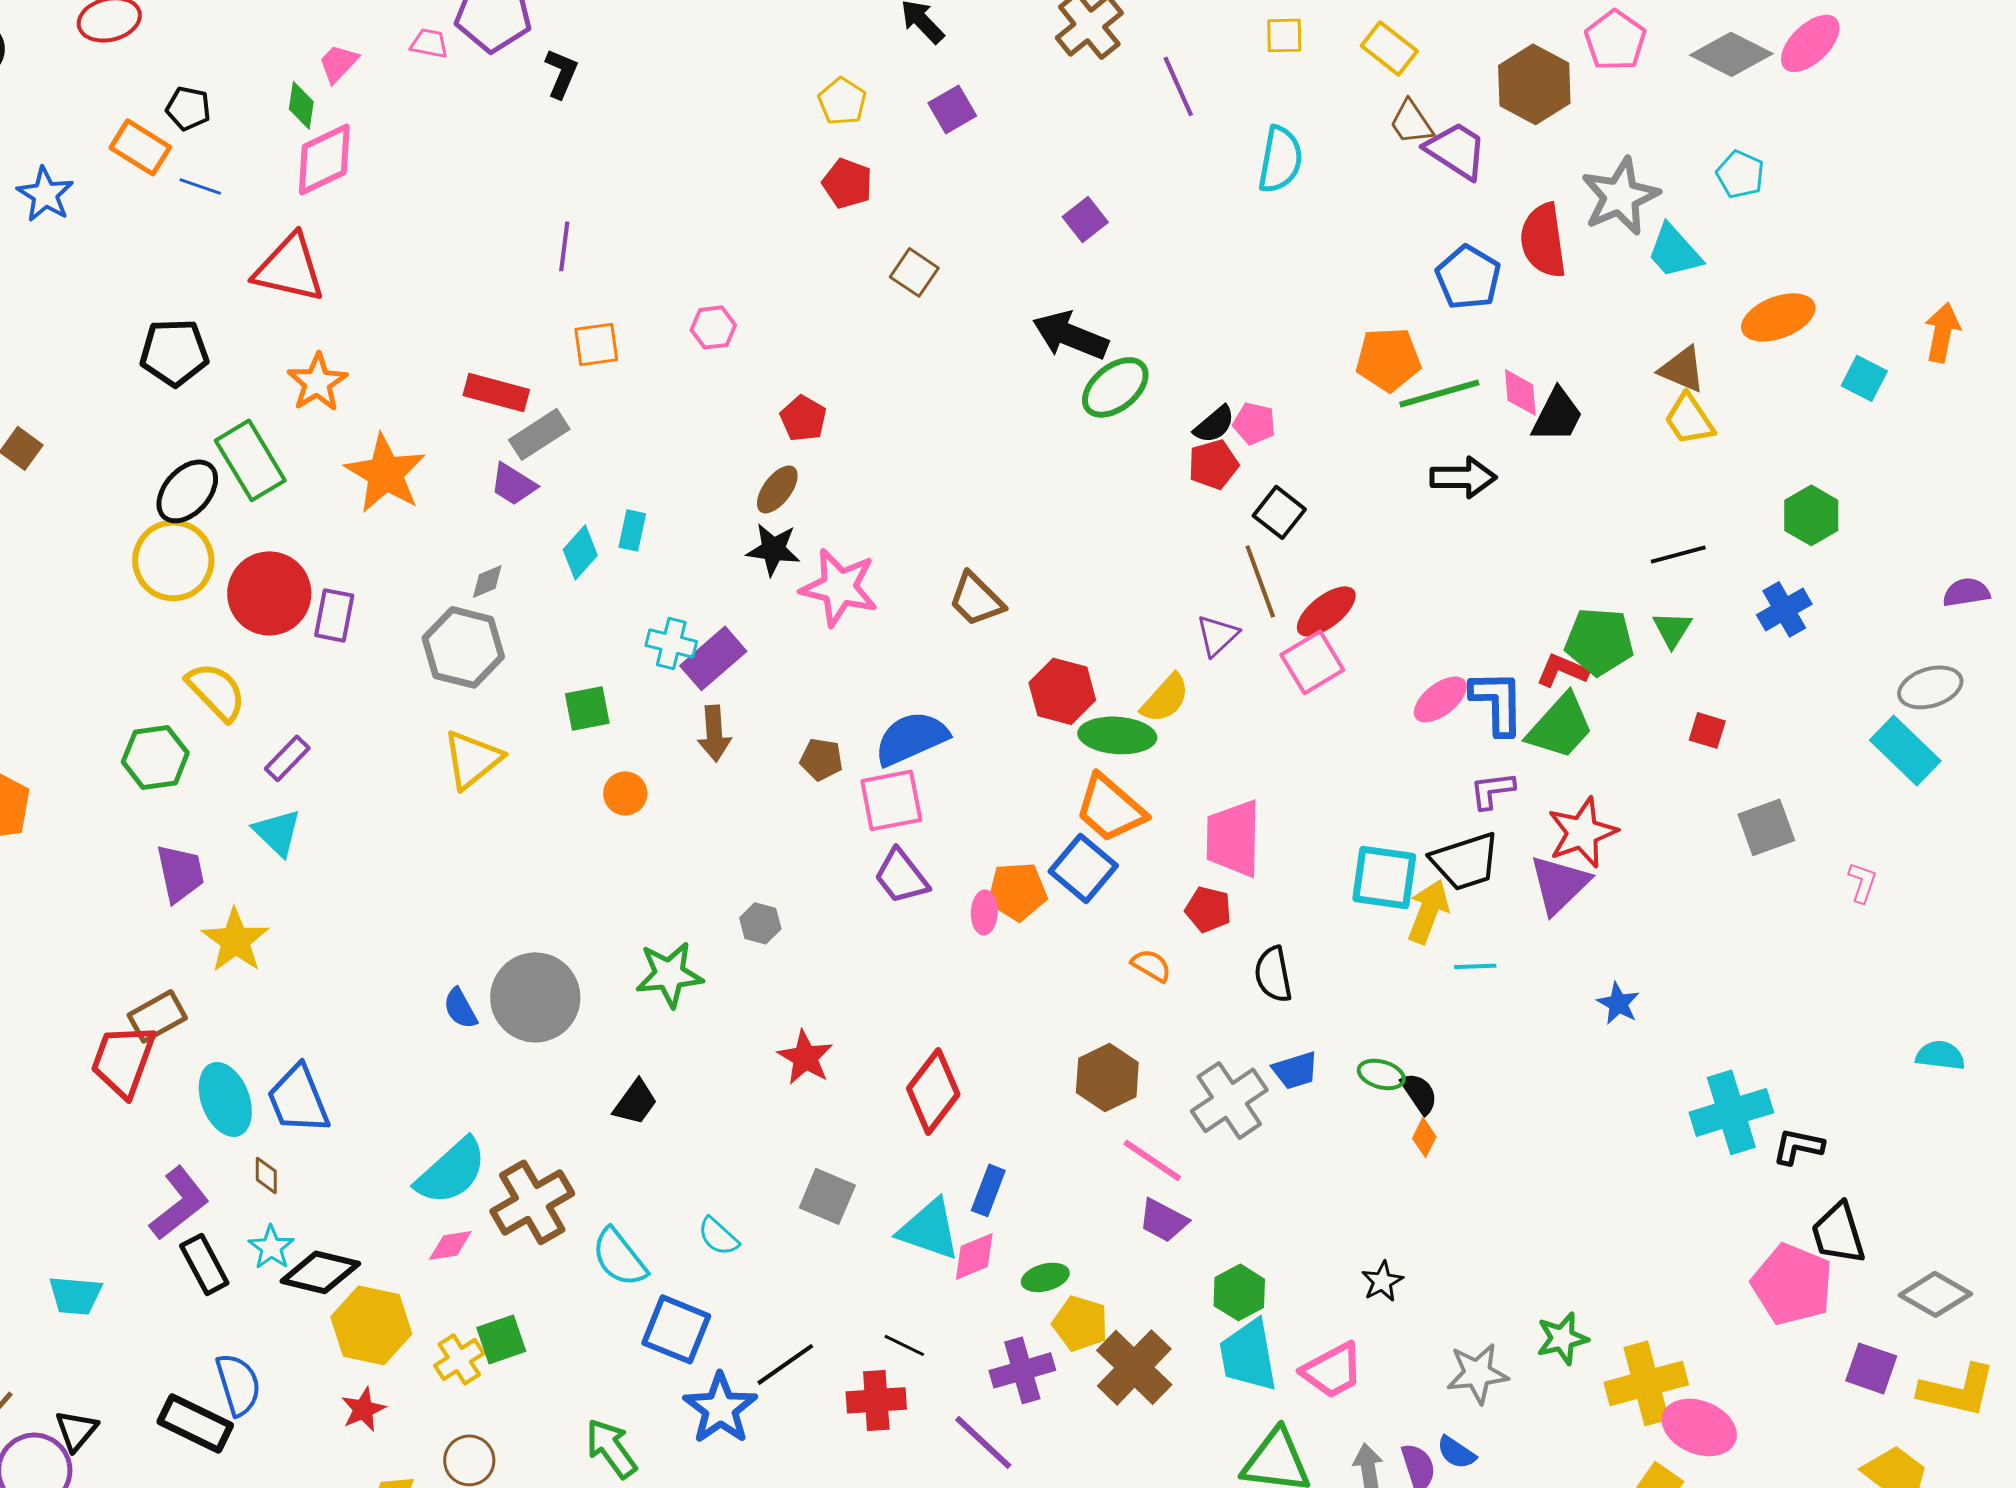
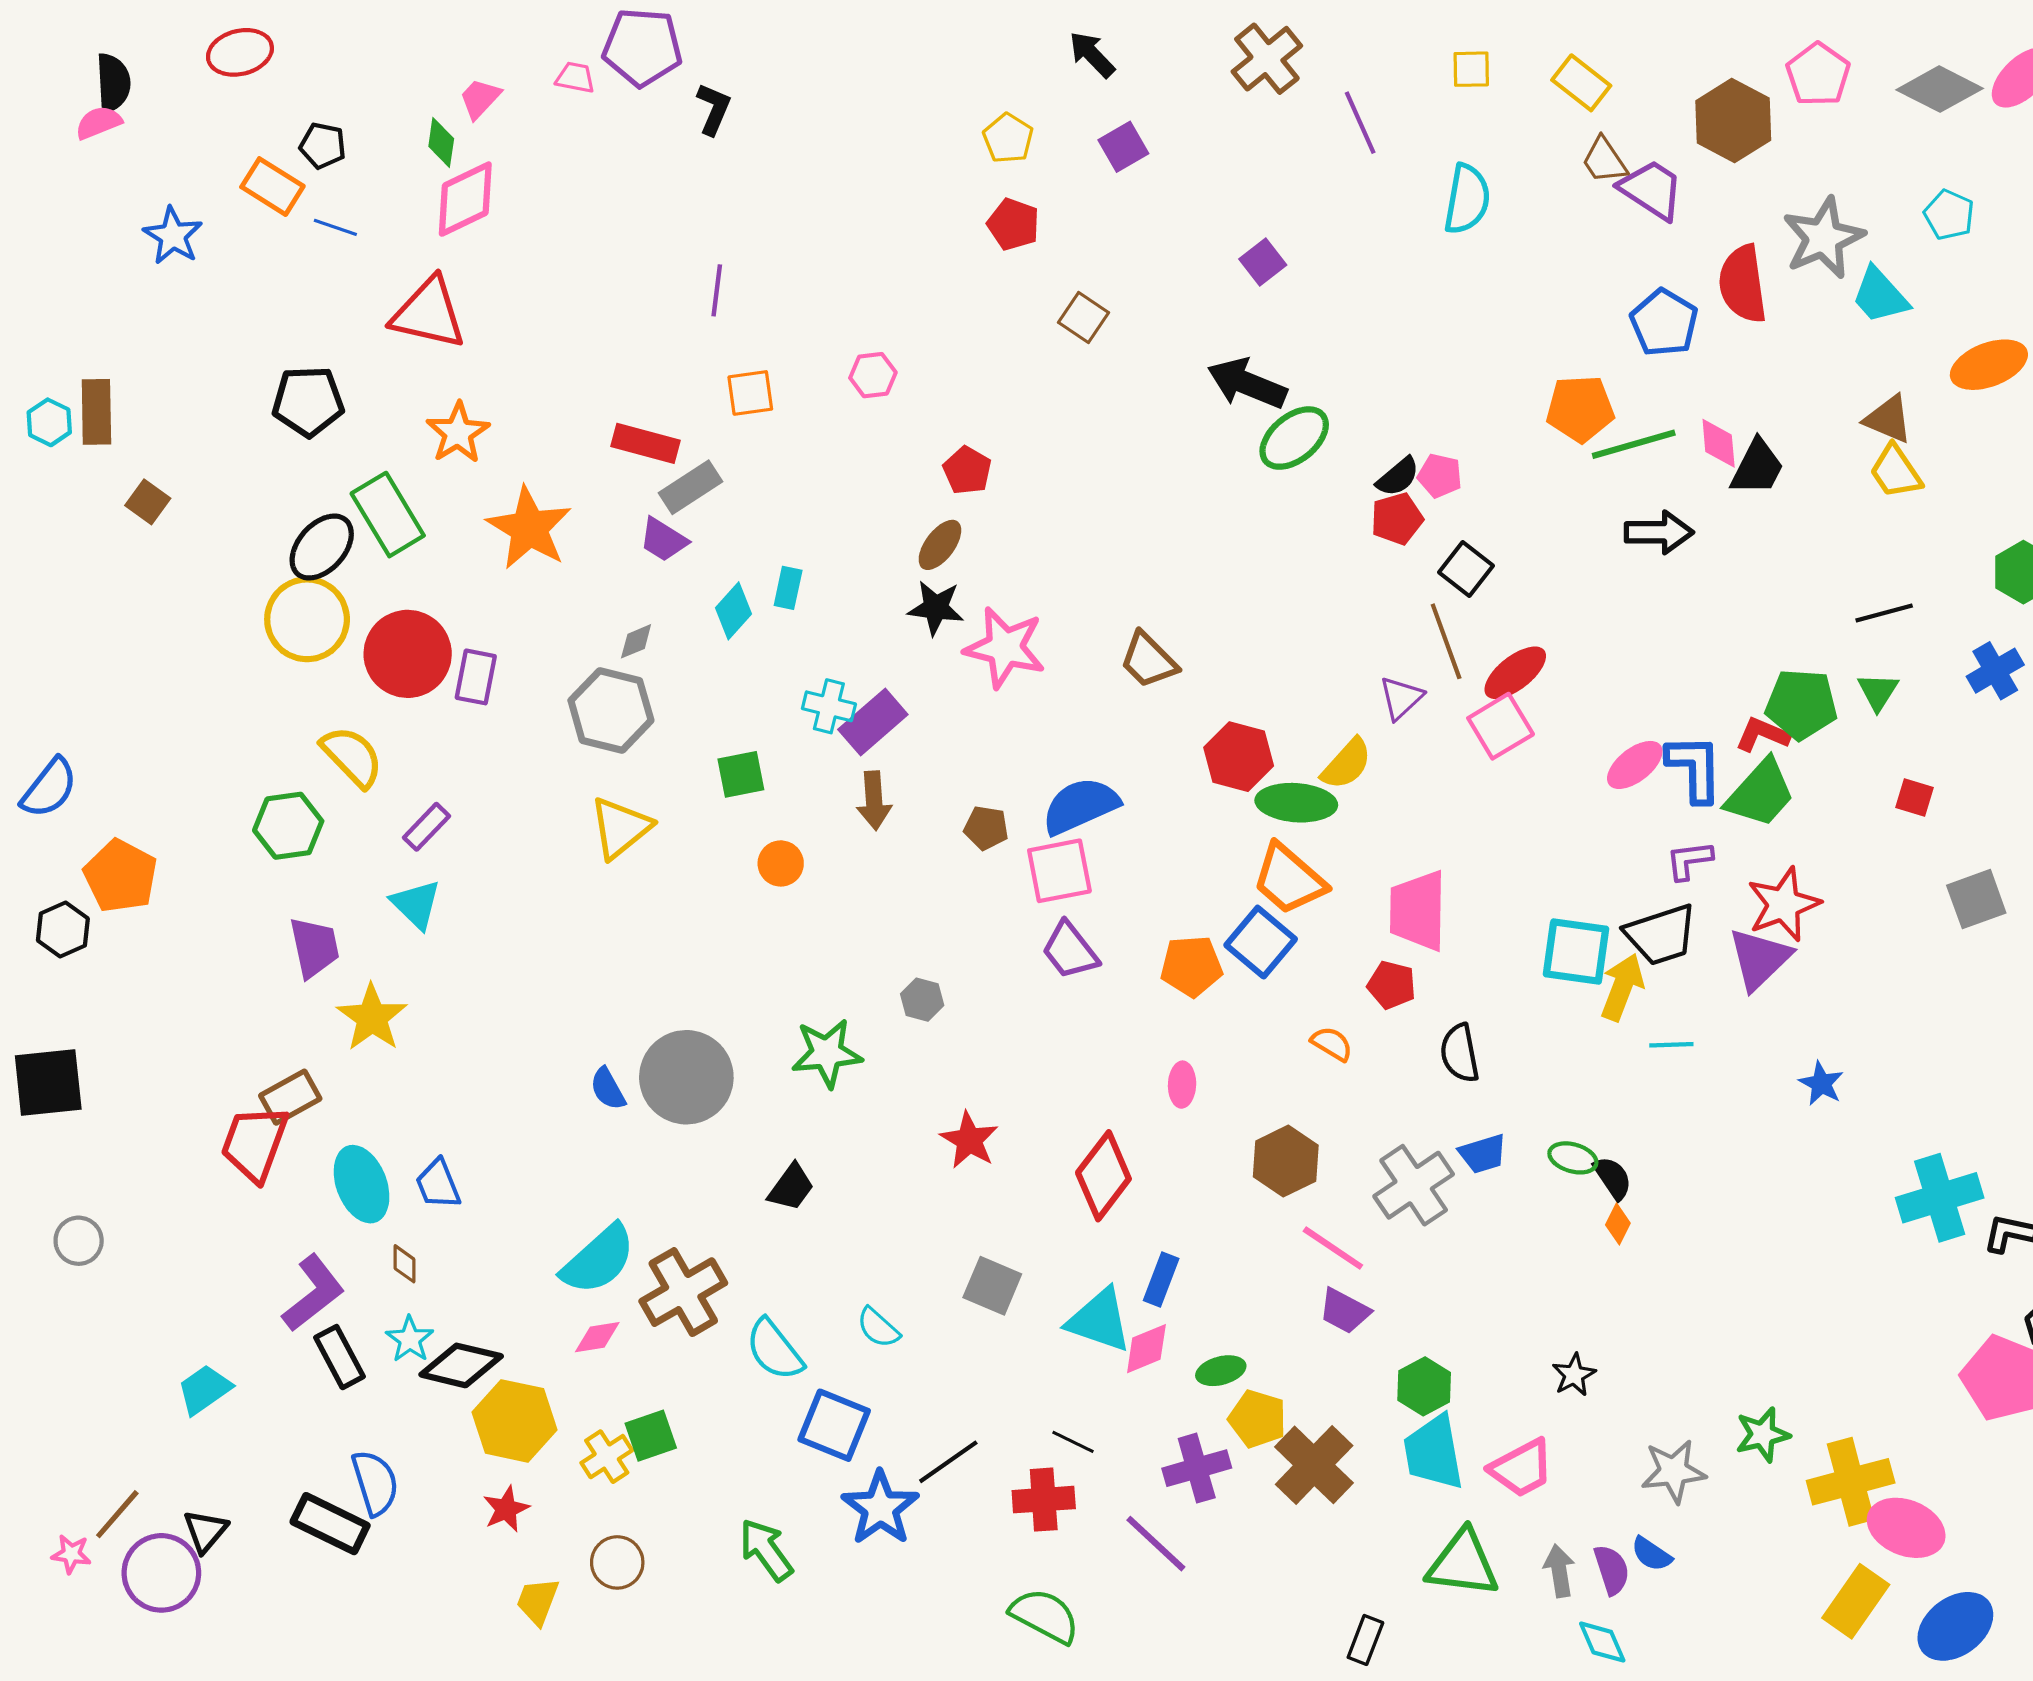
pink ellipse: (984, 912) -> (1182, 1085), moved
blue trapezoid: (298, 1099) -> (438, 1184), size x0.7
cyan trapezoid: (75, 1295) -> (204, 1390), turned 140

